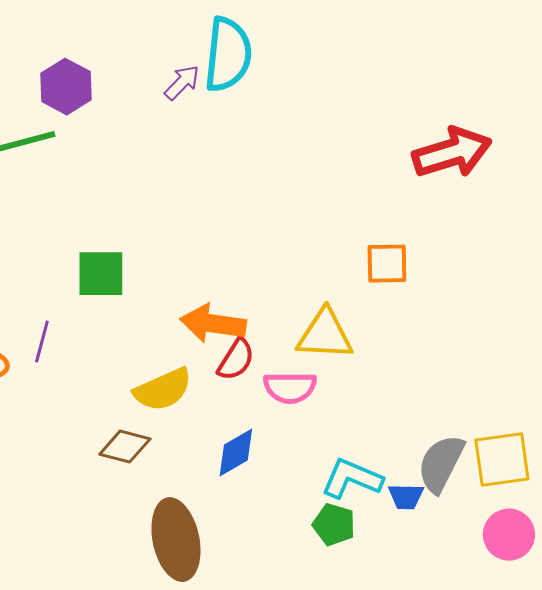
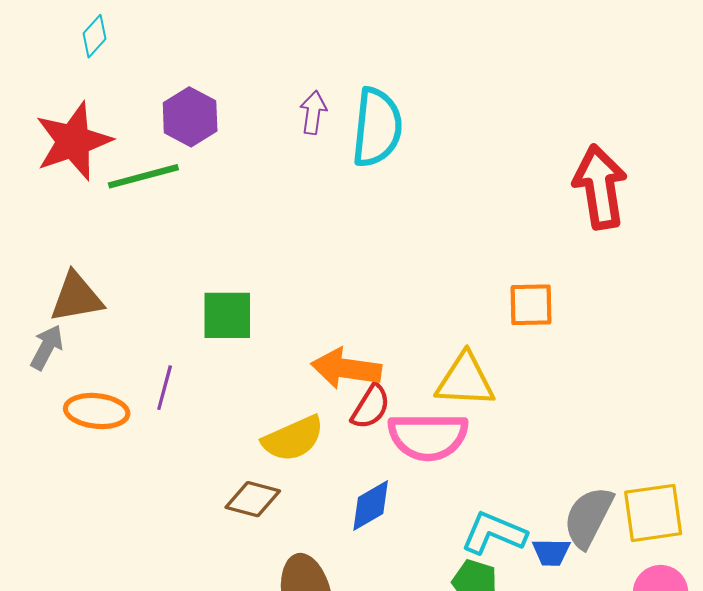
cyan semicircle: (228, 55) -> (377, 127), moved
purple arrow: (182, 83) -> (313, 113), turned -36
red arrow: (452, 153) -> (600, 187), turned -82
pink semicircle: (290, 388) -> (428, 436), size x1.4

